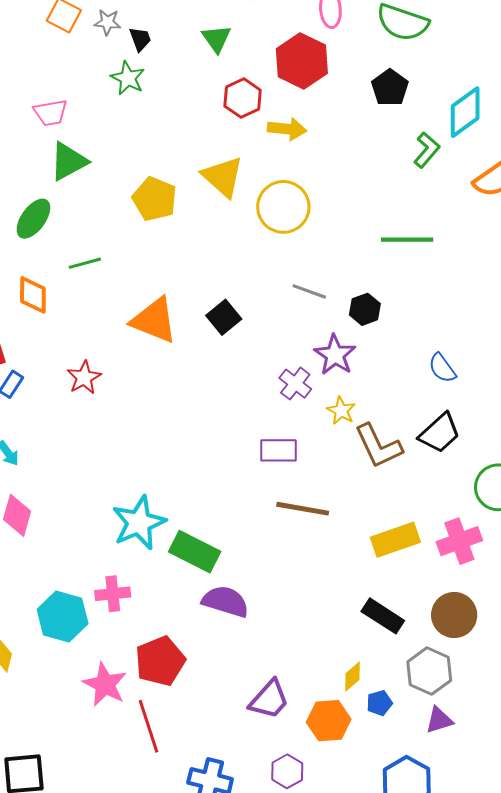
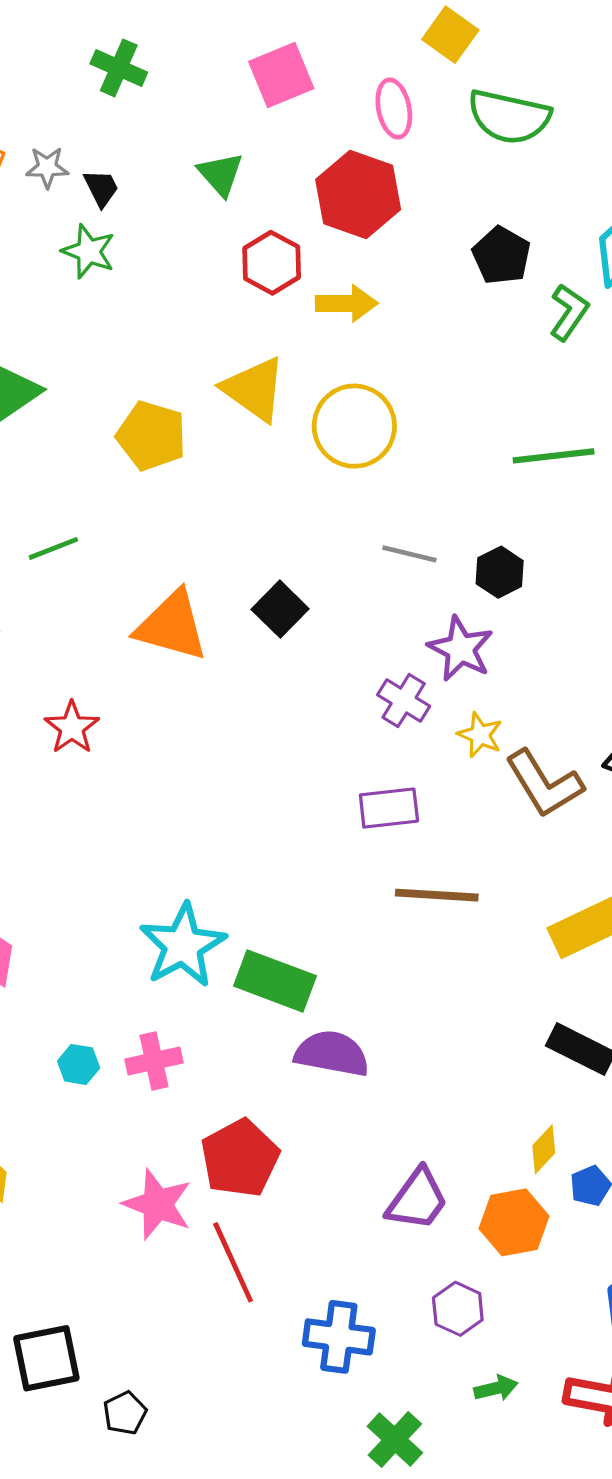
black pentagon: (390, 88) -> (501, 256), moved
cyan hexagon: (63, 617) -> (79, 1064), moved, size x0.5

